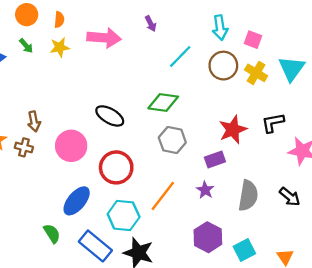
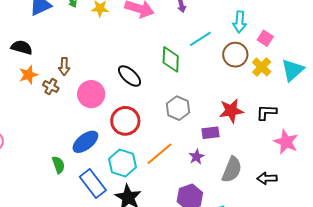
green diamond: (163, 102) -> (171, 59), moved, turned 72
black arrow: (290, 197) -> (267, 178), turned 126

